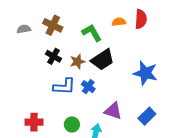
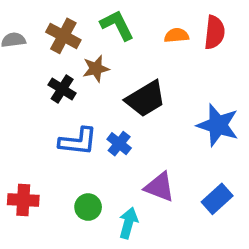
green L-shape: (92, 33) -> (117, 25), moved
brown star: (77, 62) -> (96, 69), moved

